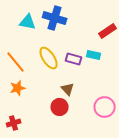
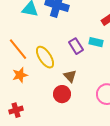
yellow ellipse: (49, 58) -> (45, 57), moved
purple rectangle: (74, 59) -> (76, 46), turned 42

